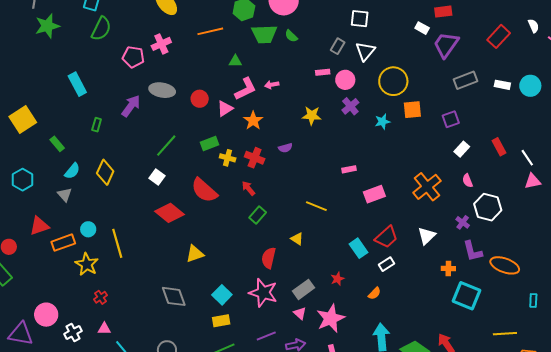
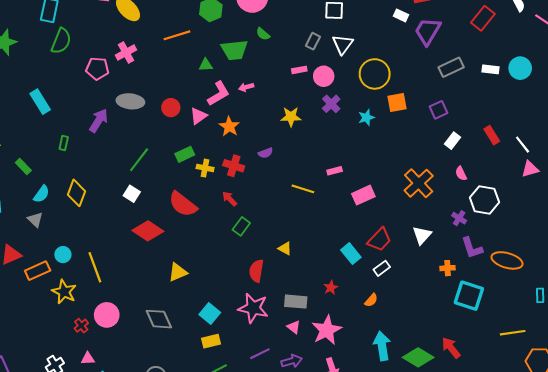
green trapezoid: (264, 34) -> (234, 50), moved
yellow line: (316, 206) -> (303, 189), moved
gray rectangle: (304, 289) -> (296, 302), turned 45
pink circle: (46, 315) -> (107, 315), moved

